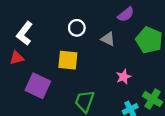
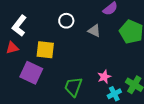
yellow square: (68, 60) -> (45, 50), moved
pink star: (124, 77) -> (104, 77), moved

